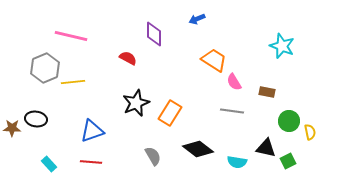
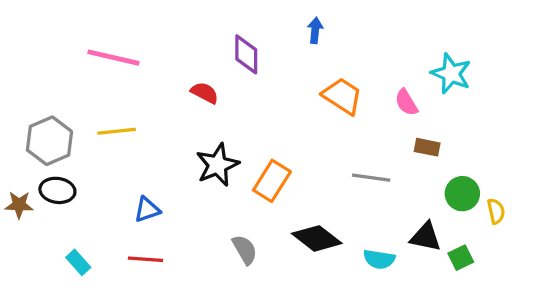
blue arrow: (197, 19) -> (315, 30), turned 119
gray hexagon: (45, 68) -> (49, 141), moved
pink semicircle: (234, 82) -> (406, 102), moved
blue triangle: (92, 131) -> (147, 210), size x0.7

